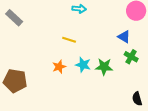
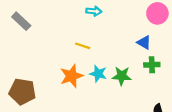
green cross: (131, 57) -> (152, 65), turned -32
orange star: (59, 67) -> (71, 76), size x1.5

